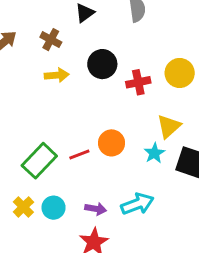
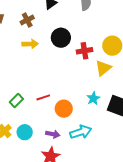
brown cross: (51, 40) -> (27, 20), turned 32
yellow triangle: (169, 126) -> (103, 68), moved
orange circle: (112, 143) -> (64, 109), moved
green rectangle: (39, 161) -> (16, 101), size x0.6

